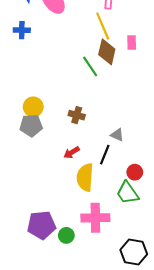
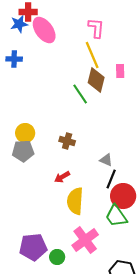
black line: (105, 155) -> (111, 179), moved
red circle: (135, 172) -> (123, 196), size x1.6
pink cross: (95, 218) -> (85, 240), turned -36

